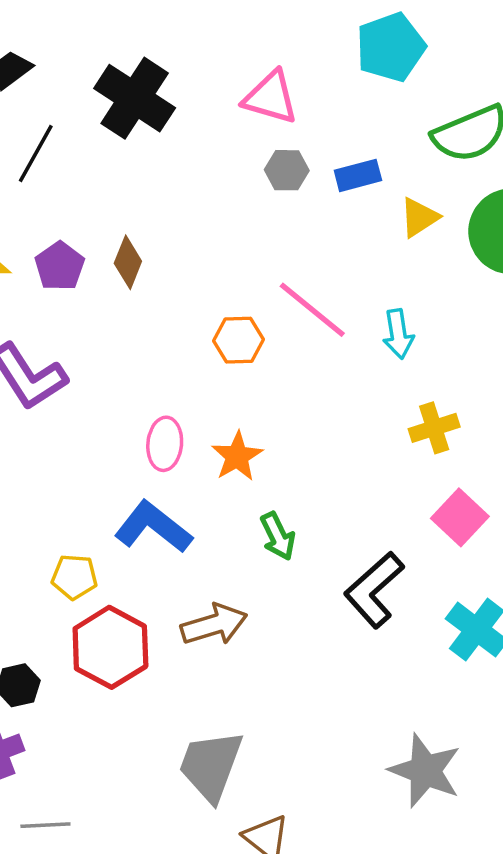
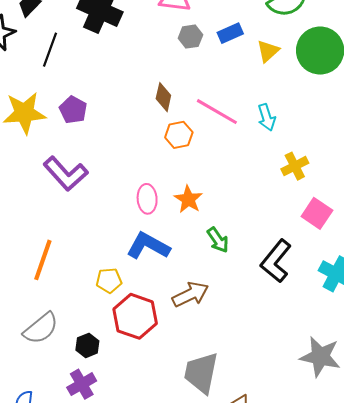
brown diamond: (128, 262) -> (163, 97), moved

